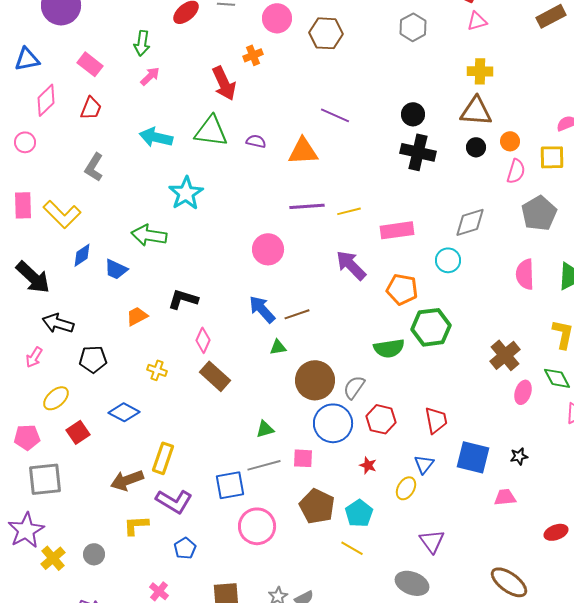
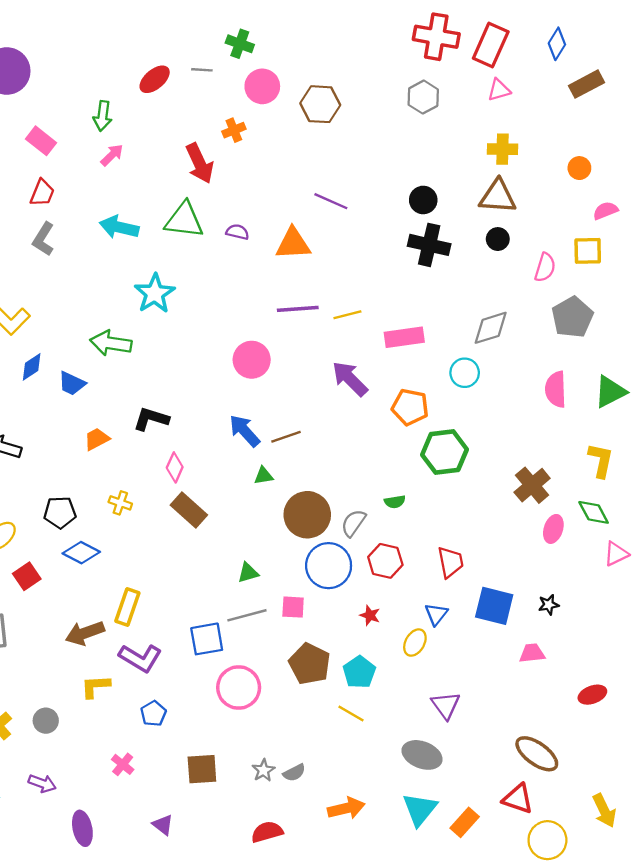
orange circle: (510, 141) -> (579, 168), moved
gray L-shape: (94, 167) -> (43, 239), moved
green semicircle: (389, 348) -> (395, 502), moved, size x0.6
black pentagon: (93, 359) -> (60, 512), moved

